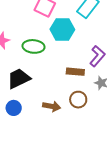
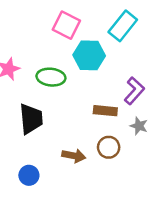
black trapezoid: (19, 79) -> (31, 119), turned 110
blue circle: (14, 108) -> (29, 175), moved

